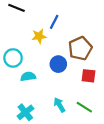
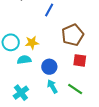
yellow star: (39, 36) -> (32, 43), moved
blue circle: (58, 64) -> (49, 67), moved

